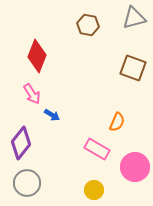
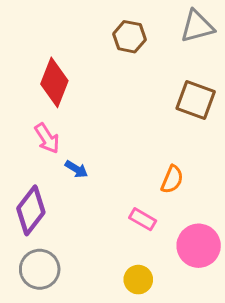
pink rectangle: (97, 149) -> (143, 219), size x0.7

